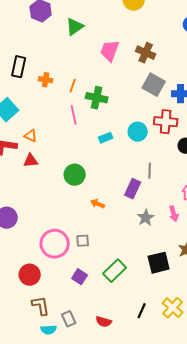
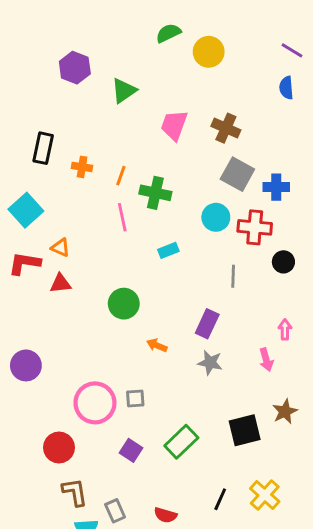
cyan circle: (138, 132) -> (216, 217), moved
gray line: (150, 171) -> (233, 276), moved
gray star: (146, 218) -> (210, 363), moved, turned -30

